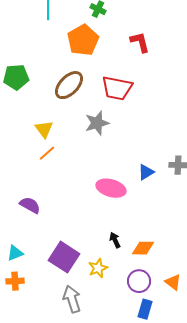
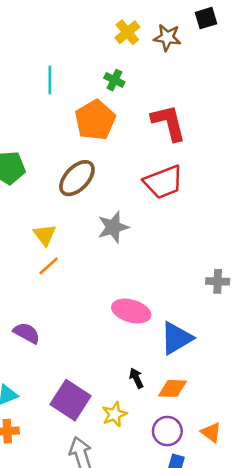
red L-shape: (140, 42) -> (169, 123), size x1.4
red trapezoid: (117, 88) -> (163, 182), moved, turned -32
blue triangle: (146, 172) -> (176, 338), moved, size x1.6

